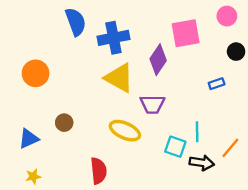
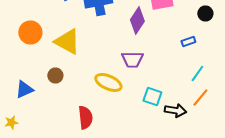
yellow triangle: (119, 78) -> (67, 42), moved
cyan line: (197, 132) -> (197, 74), moved, turned 36
yellow star: (33, 176) -> (11, 122), moved

